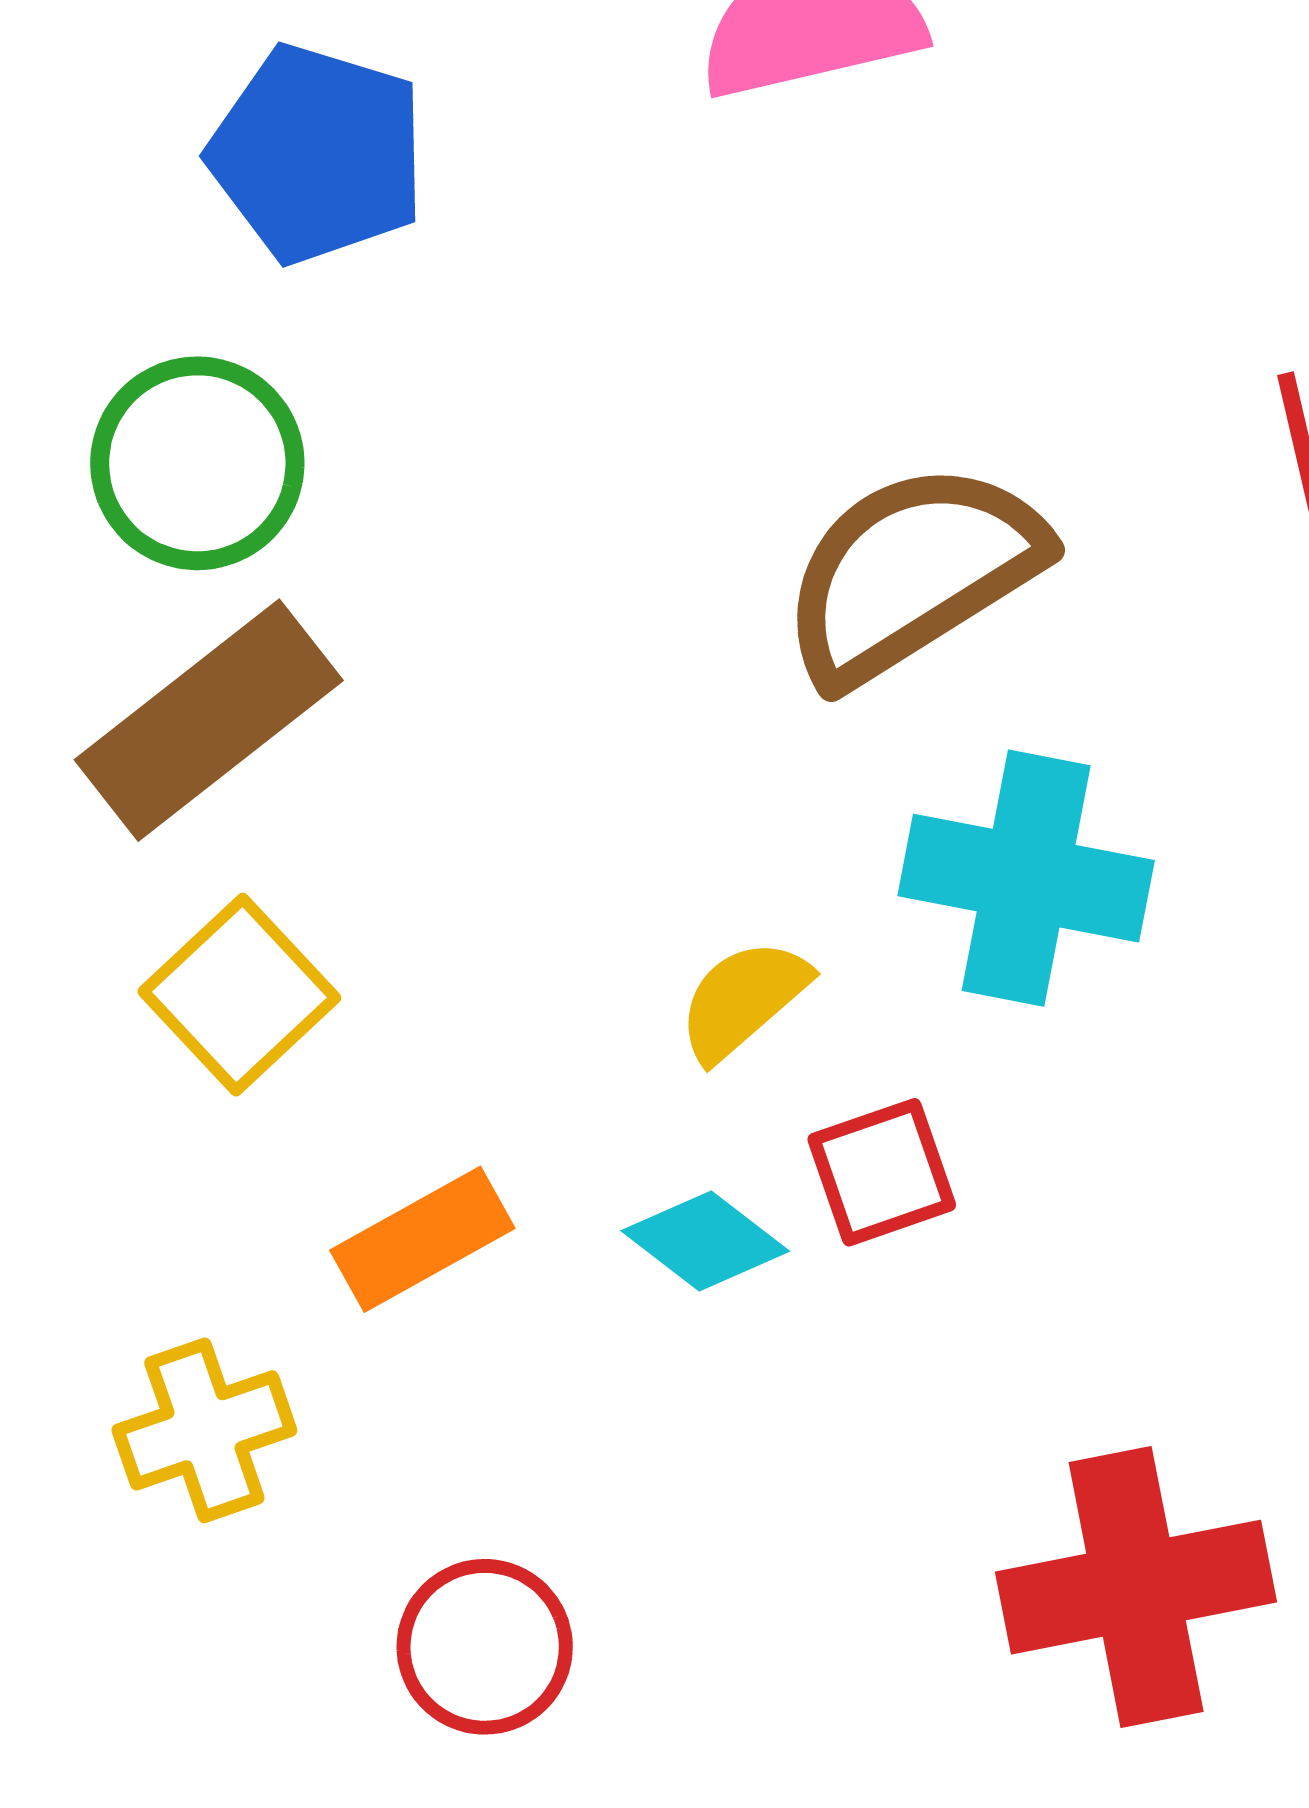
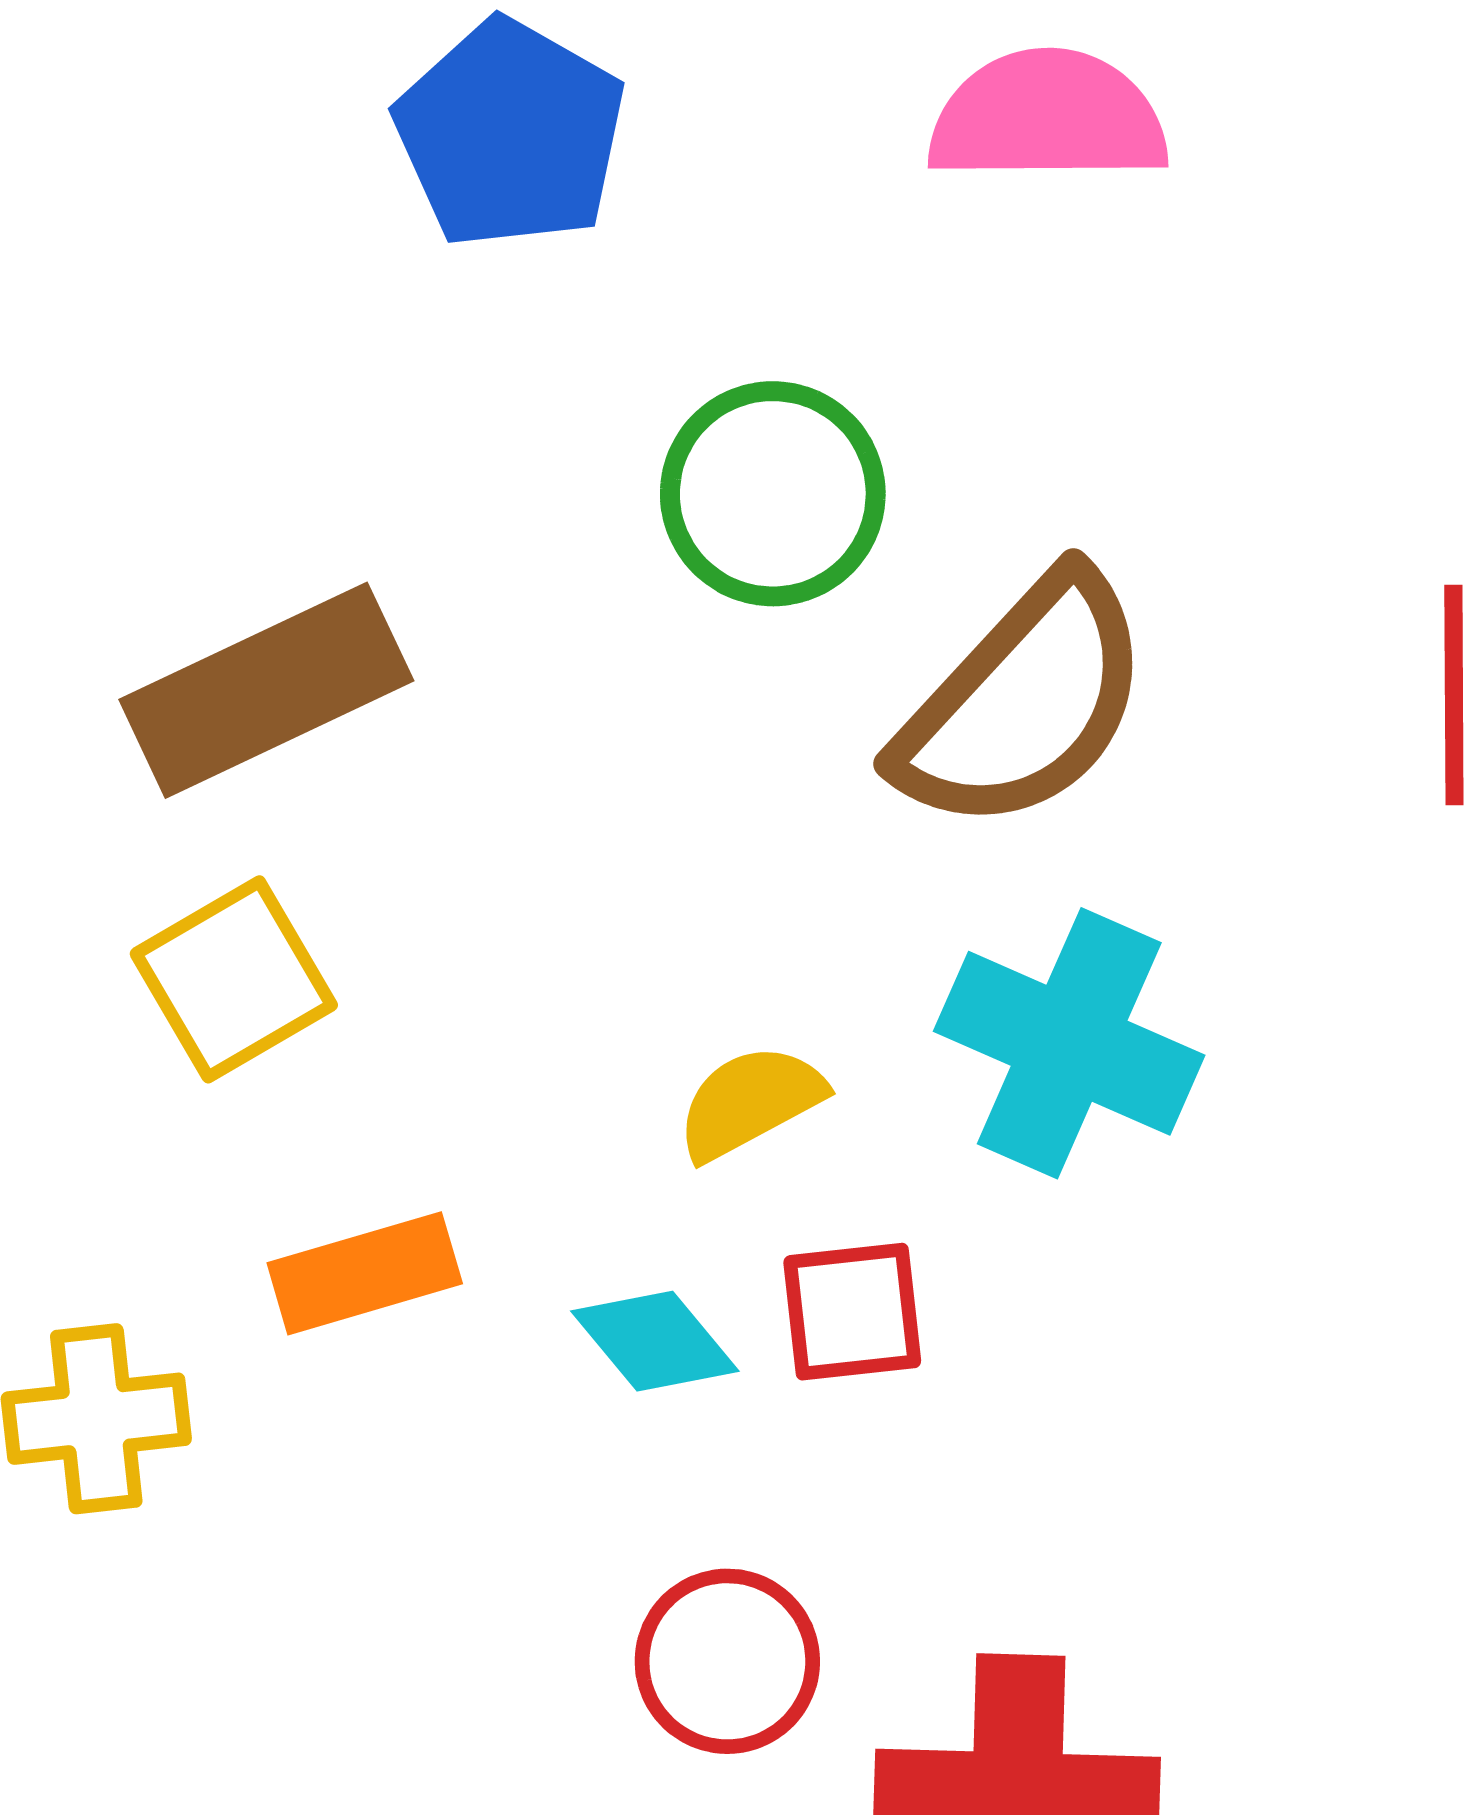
green circle: (197, 463) -> (773, 494), moved
brown semicircle: (912, 573) -> (1023, 703), turned 152
red circle: (485, 1647) -> (727, 1661), moved

